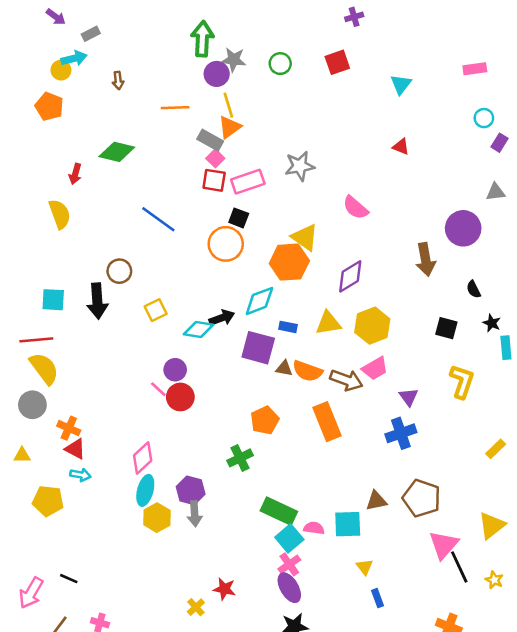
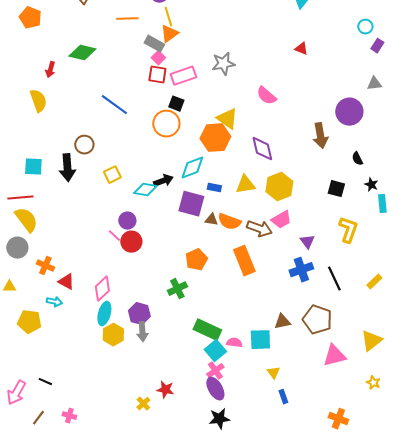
purple diamond: (350, 276) -> (262, 149), turned -72
red triangle: (75, 449) -> (66, 282), moved
pink triangle: (444, 545) -> (334, 356), turned 35
black line: (459, 567) -> (334, 279), moved

